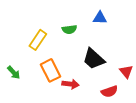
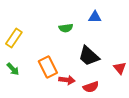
yellow rectangle: (38, 40) -> (14, 38), moved
red semicircle: (109, 91) -> (91, 87), moved

